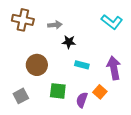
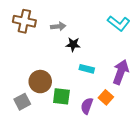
brown circle: (37, 65) -> (40, 82), moved
purple arrow: (114, 68) -> (121, 72), turned 30

